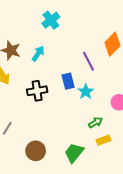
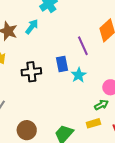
cyan arrow: (38, 54) -> (32, 27), moved
green arrow: (95, 122) -> (101, 105), moved

